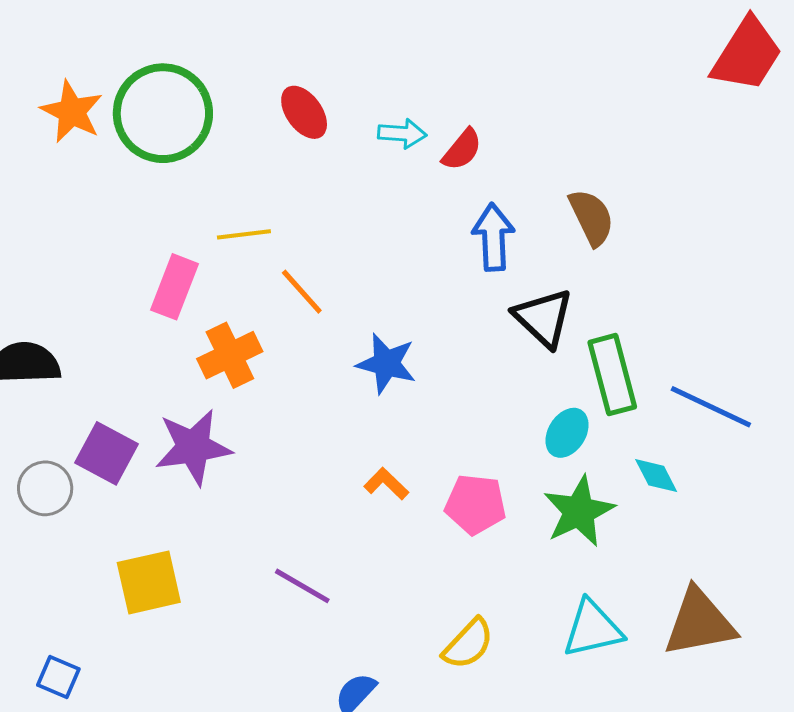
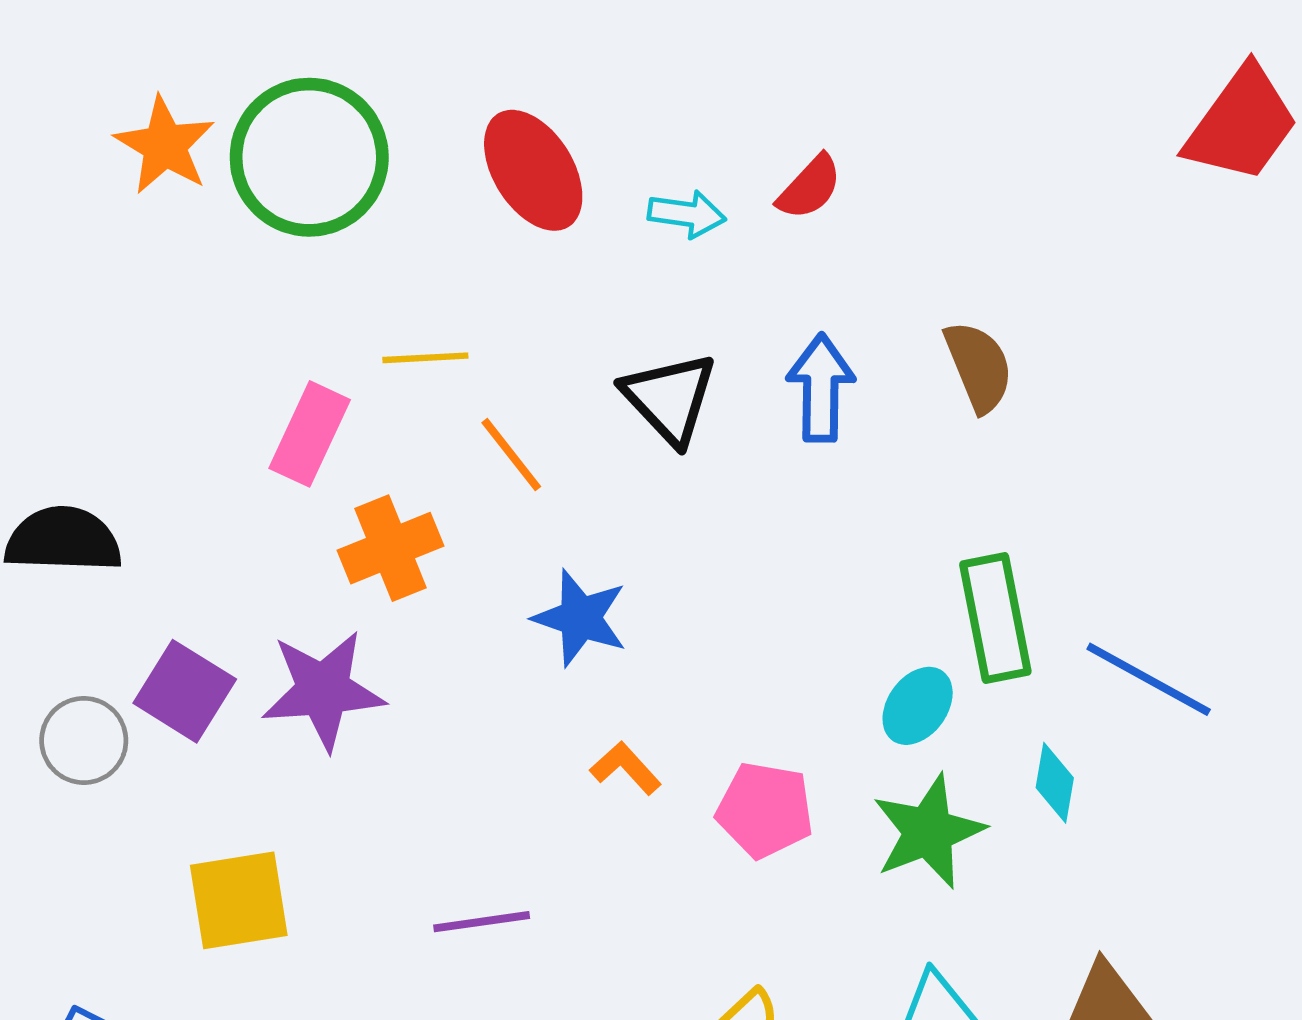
red ellipse: (304, 112) -> (533, 170), size x1.4
red semicircle: (462, 150) -> (810, 187), moved
black triangle: (543, 318) -> (670, 398), moved
blue star: (386, 364) -> (580, 618), moved
cyan diamond: (656, 476) -> (1055, 783), turned 33
purple line: (302, 586) -> (482, 922), turned -42

